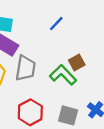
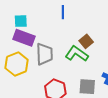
blue line: (56, 24) -> (63, 12), turned -32

